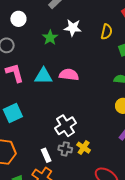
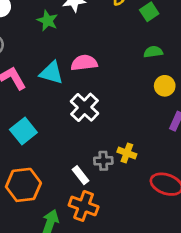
cyan triangle: (43, 76) -> (51, 73), turned 30
white cross: (66, 126) -> (85, 107), moved

